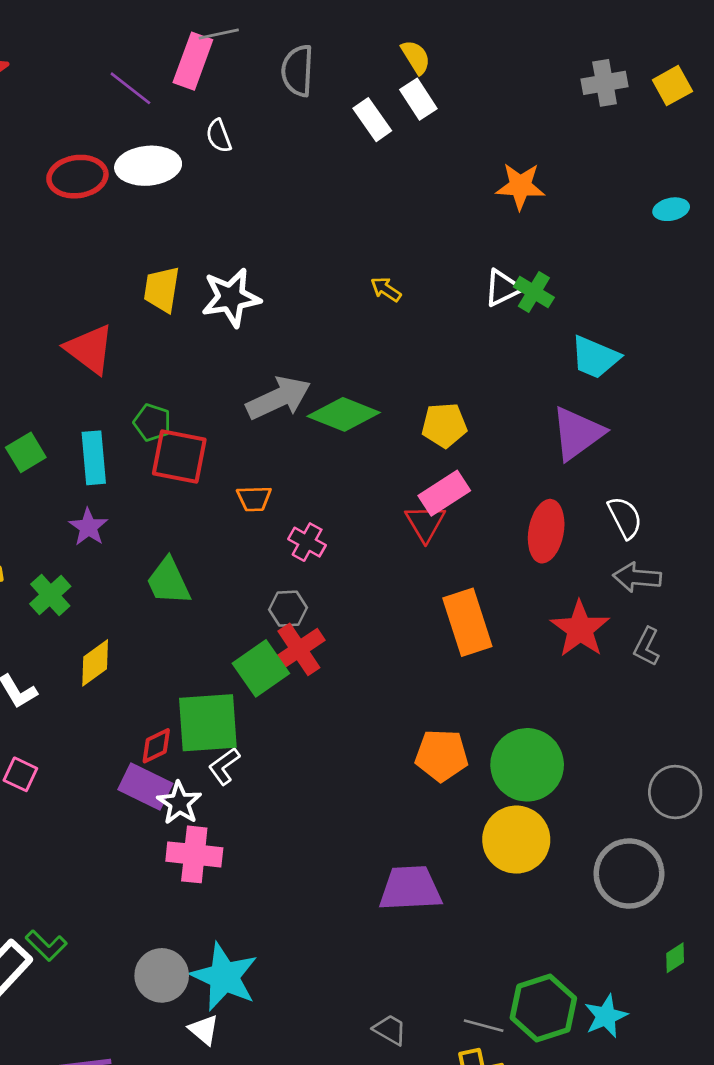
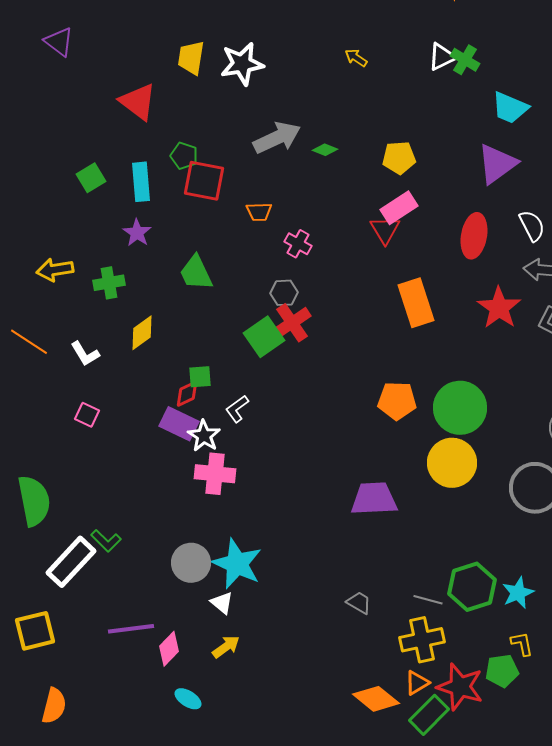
green diamond: (344, 414) -> (325, 150), size x0.5
green cross: (50, 595) -> (109, 283), turned 32
green square: (208, 723) -> (200, 377), moved, size x0.5

